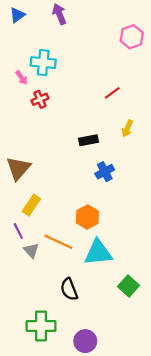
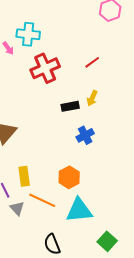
red cross: (40, 99) -> (45, 68), moved, size x1.8
yellow arrow: (127, 128) -> (92, 98), moved
yellow rectangle: (31, 205) -> (24, 176), moved, turned -42

